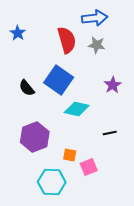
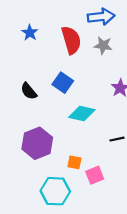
blue star: (18, 33) -> (30, 33), moved
blue square: (59, 80) -> (63, 83), size x0.7

